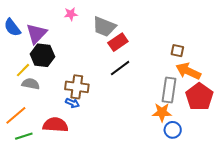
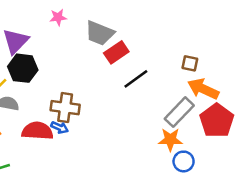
black line: (120, 68) -> (136, 79), moved
gray rectangle: (169, 90) -> (179, 112), turned 35
red semicircle: (55, 125) -> (37, 131), moved

